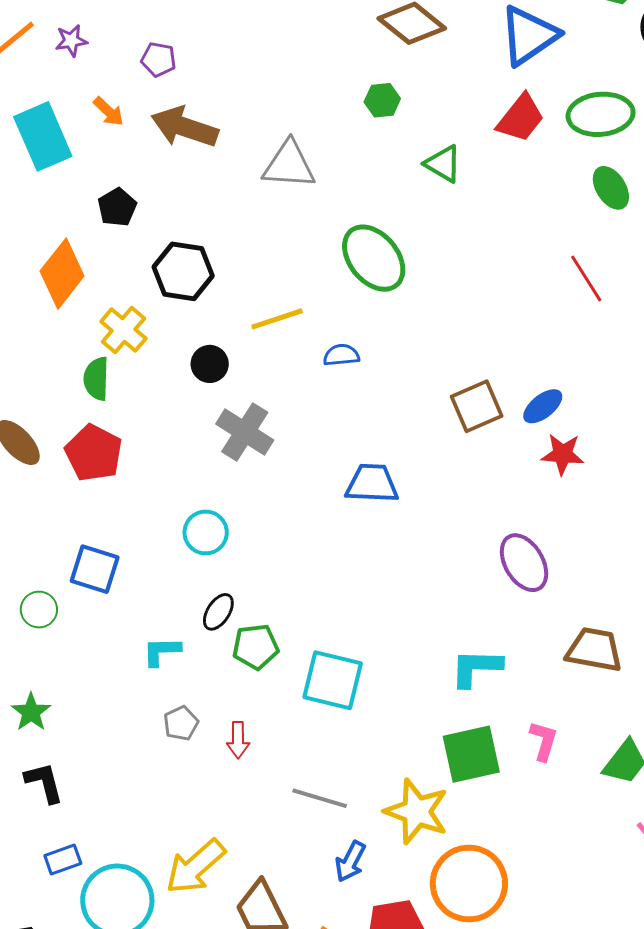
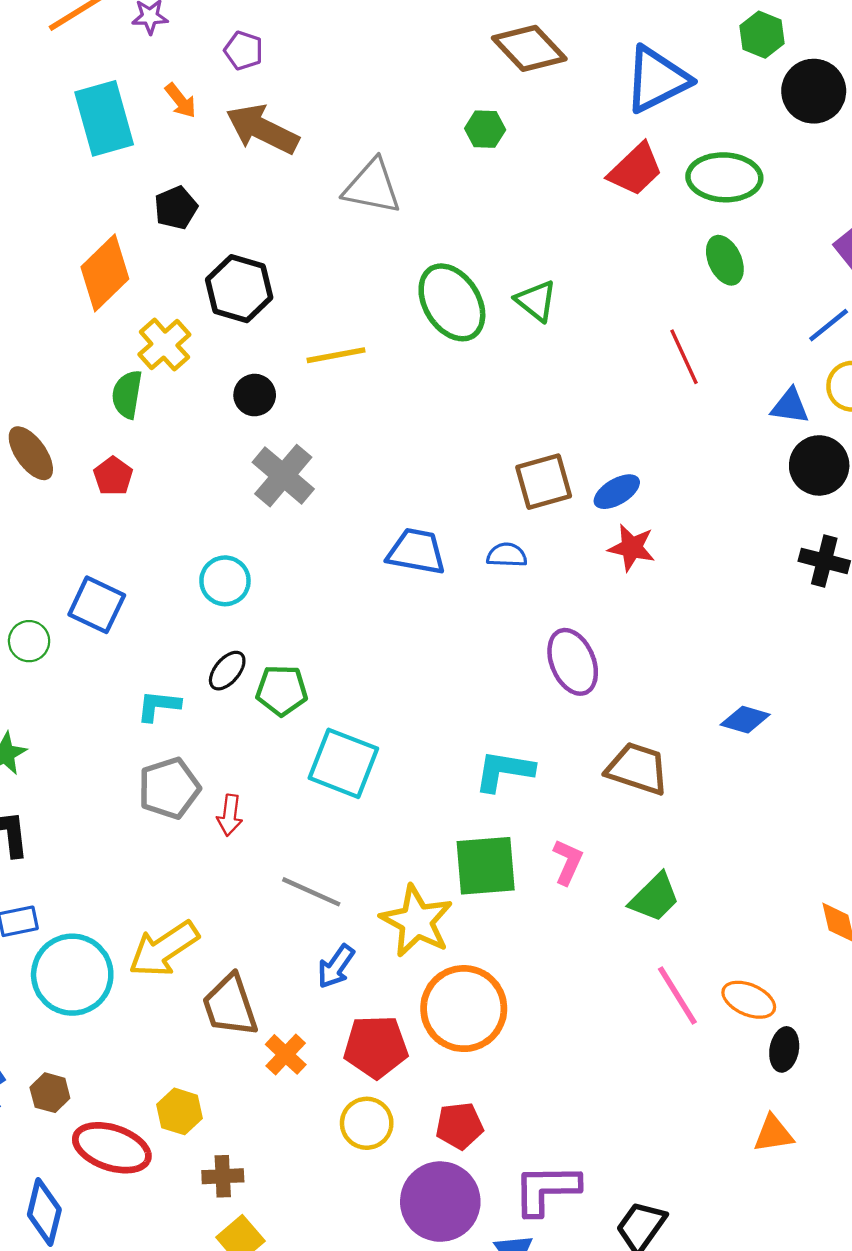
green triangle: (443, 164) -> (536, 301), moved
blue semicircle: (341, 355) -> (507, 555), moved
red pentagon: (94, 453) -> (113, 476), size x0.6
green pentagon: (256, 647) -> (282, 690), moved
gray pentagon: (181, 723) -> (169, 788), size x1.6

